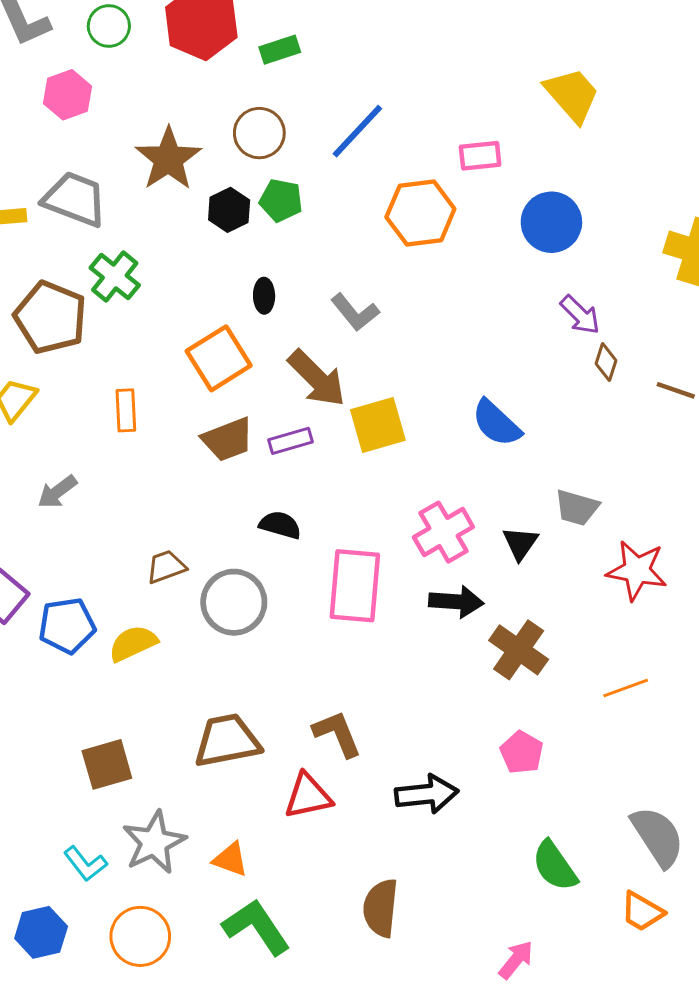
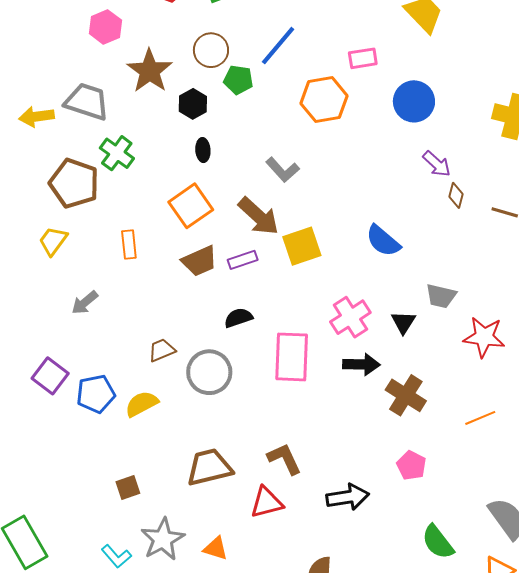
pink hexagon: (67, 95) -> (105, 27), moved
green pentagon: (281, 200) -> (238, 80), moved
black ellipse: (264, 296) -> (203, 150), moved
black semicircle: (280, 525) -> (238, 318), turned -32
brown square: (107, 764) -> (128, 488), size x0.7

